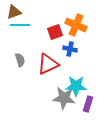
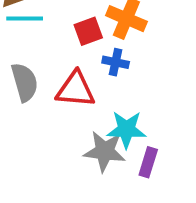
gray semicircle: (20, 60) -> (25, 82), size x1.5
red triangle: (48, 64) -> (76, 89), turned 30

